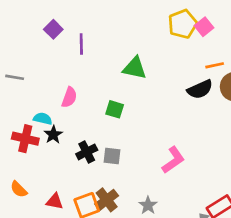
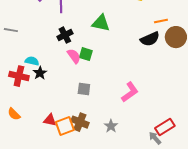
pink semicircle: (69, 97) -> (74, 56), moved, turned -56
black cross: (87, 152) -> (65, 35), moved
brown cross: (107, 200) -> (80, 122), turned -30
red triangle: (55, 201) -> (50, 120), moved

